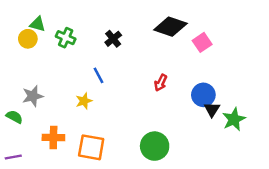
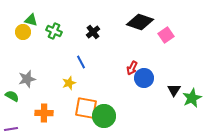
blue circle: (203, 95) -> (144, 78), moved
green circle: (155, 146) -> (104, 116), moved
orange square: (91, 147) -> (86, 108), moved

